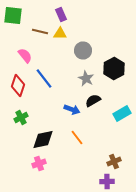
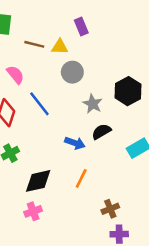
purple rectangle: (61, 14) -> (81, 27), moved
gray circle: (83, 50) -> (72, 72), moved
orange line: (77, 138) -> (81, 178), turned 63
brown cross: (114, 162) -> (110, 209), moved

